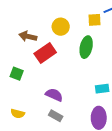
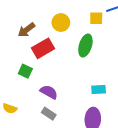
brown arrow: (28, 36) -> (26, 30), turned -54
green square: (17, 74) -> (25, 71), moved

